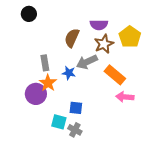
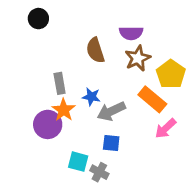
yellow pentagon: (130, 37) -> (171, 74), moved
brown semicircle: (72, 38) -> (95, 50), turned -42
gray arrow: (87, 62) -> (111, 111), moved
pink arrow: (125, 97) -> (166, 128), turned -48
blue square: (76, 108) -> (111, 143), moved

